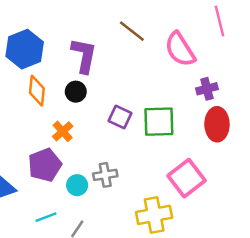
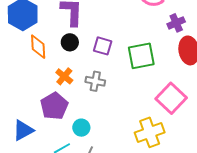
purple square: (120, 117) -> (103, 46), moved
gray cross: (105, 175) -> (95, 81), moved, turned 30
cyan circle: (77, 185) -> (81, 128), moved

